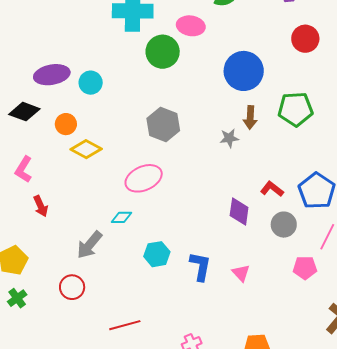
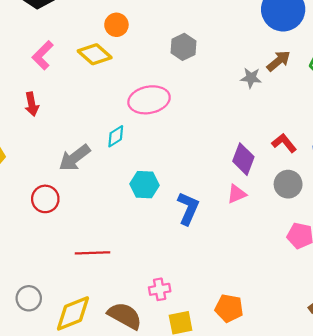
brown arrow: (250, 118) -> (279, 61), turned -145
orange circle: (66, 124) -> (116, 25), moved
gray hexagon: (163, 125) -> (183, 47), size x0.7
pink L-shape: (24, 169) -> (43, 55), moved
cyan diamond: (122, 217) -> (116, 136), turned -45
pink triangle: (241, 273) -> (237, 194), moved, turned 36

